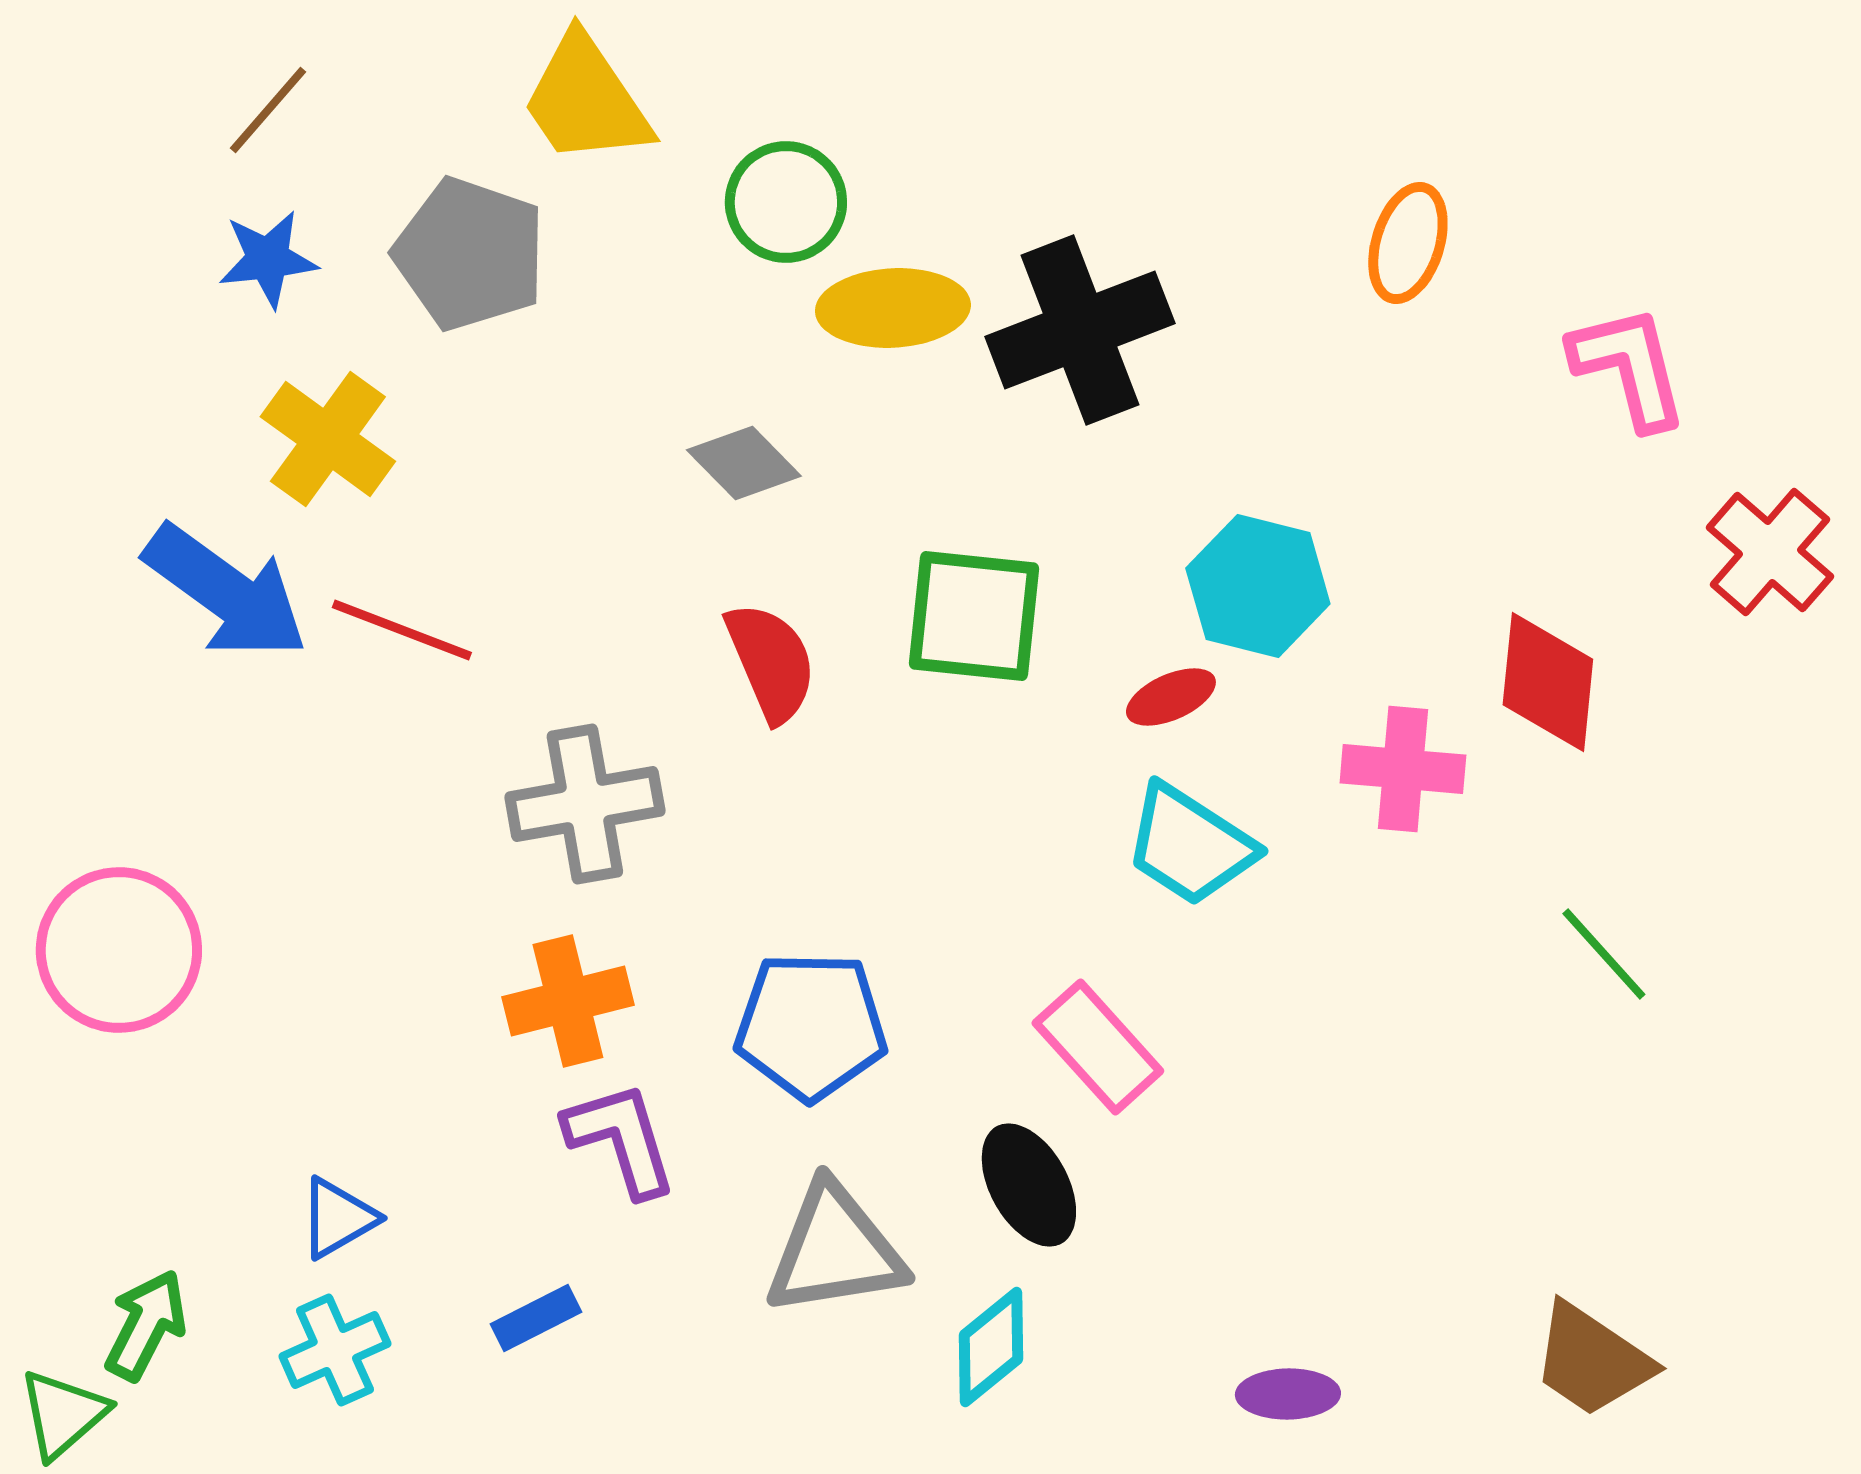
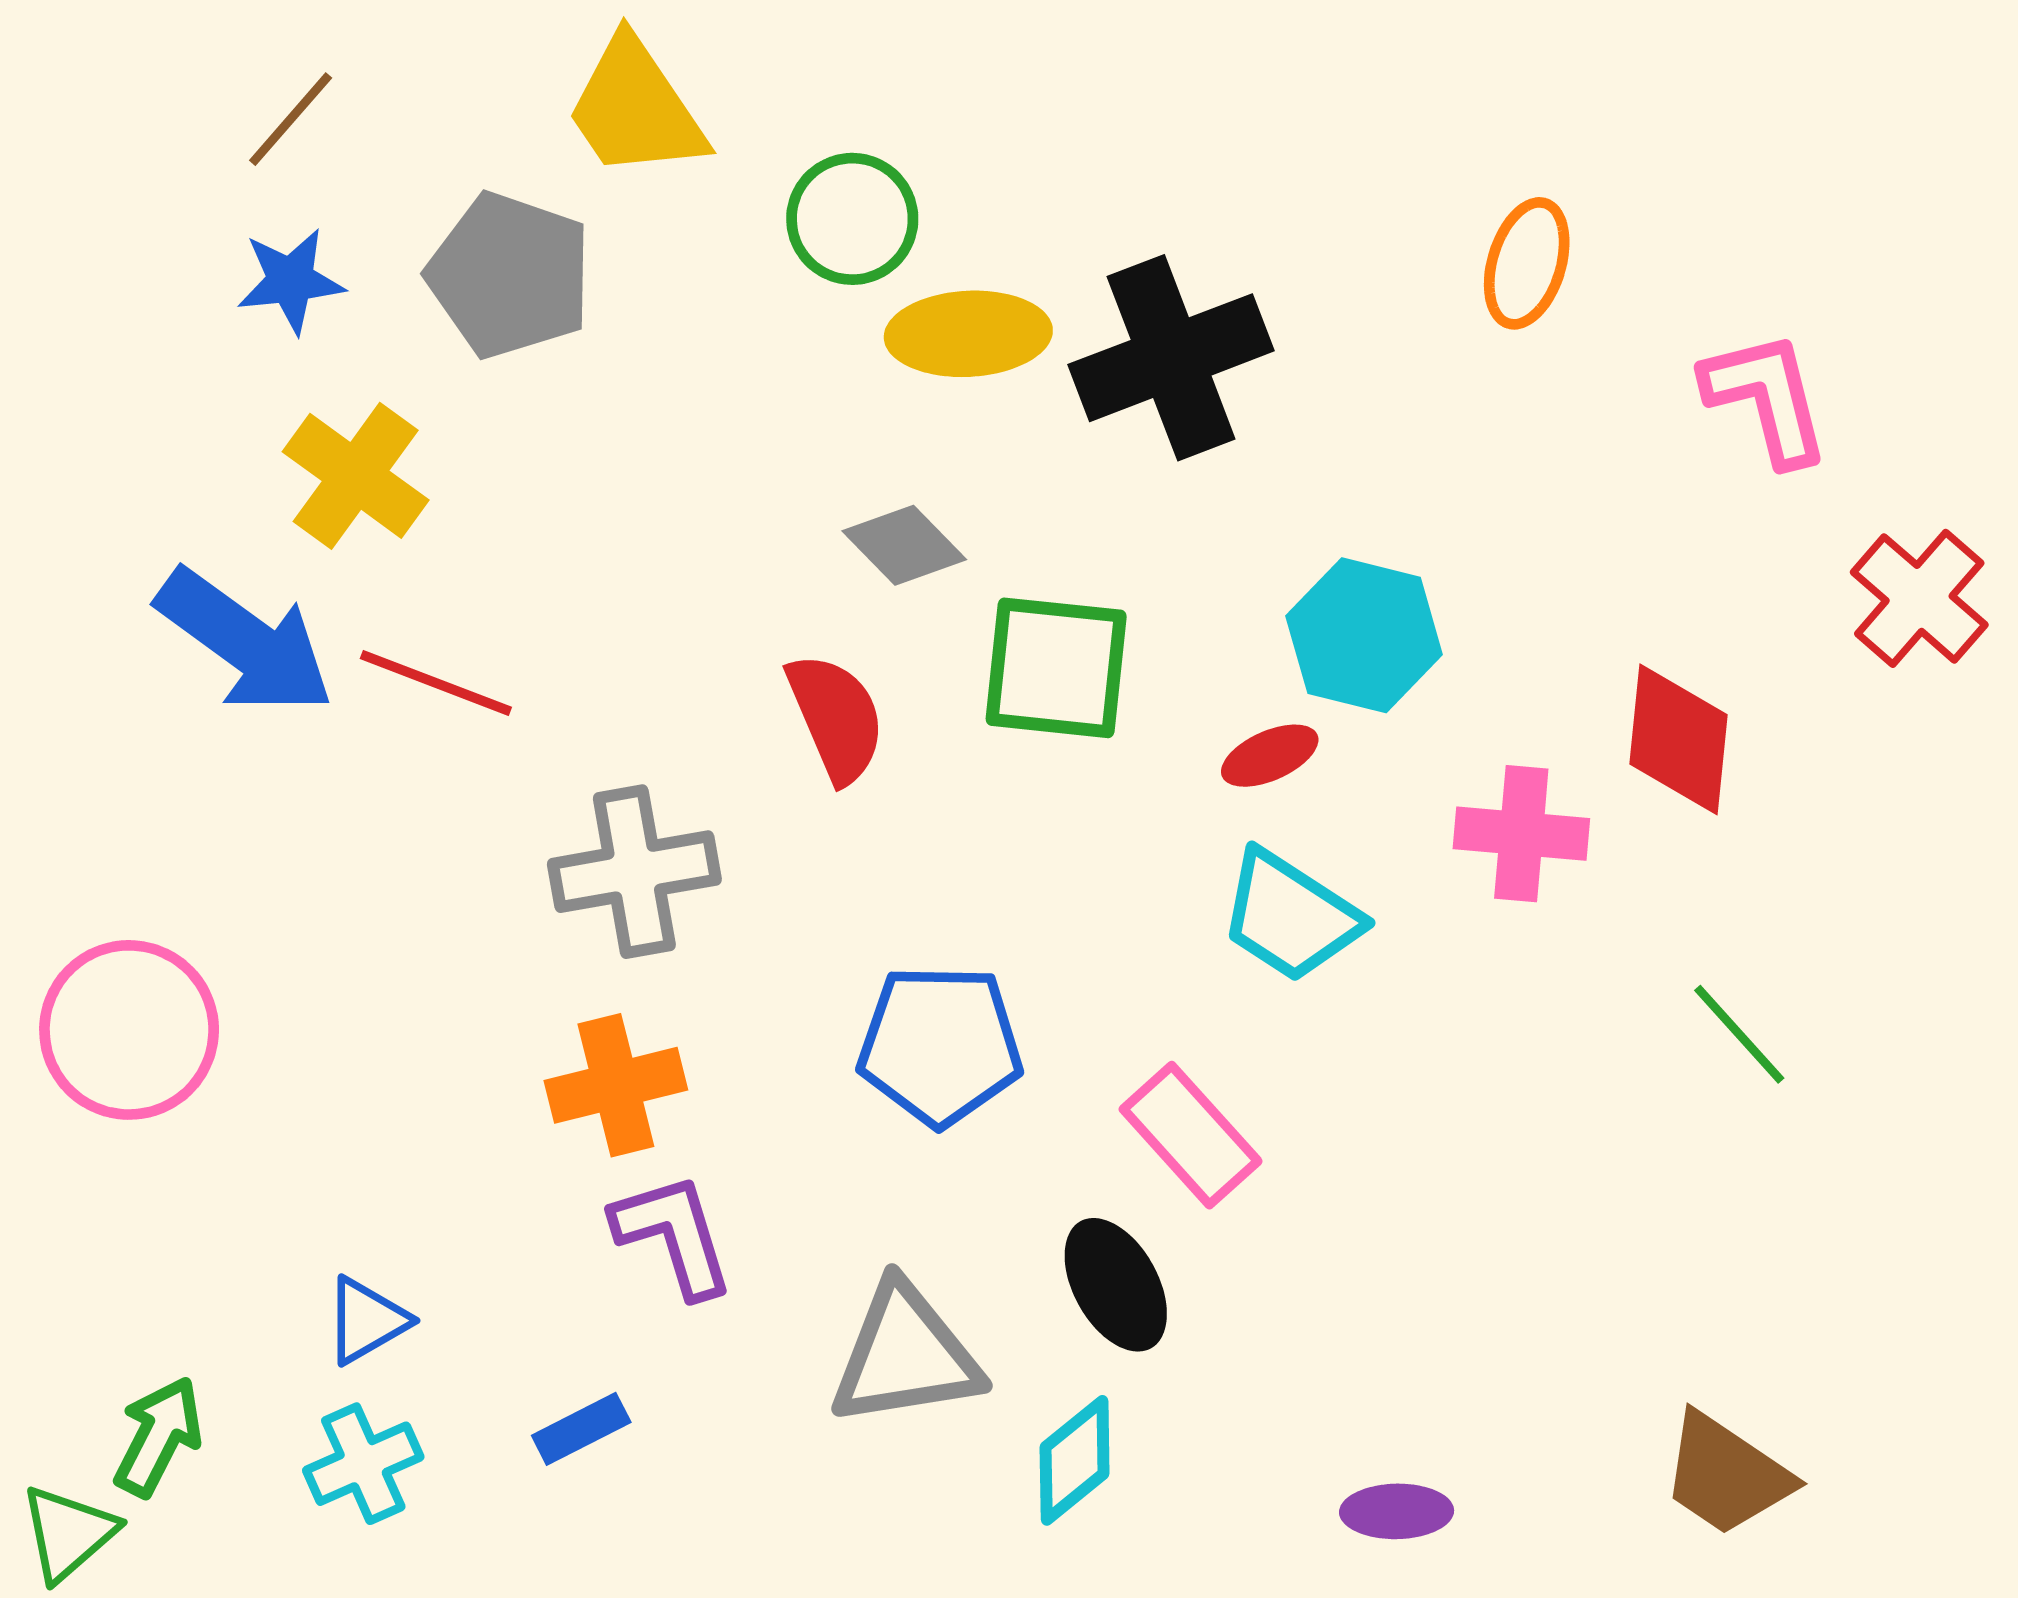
gray diamond: (744, 463) -> (904, 545), moved
blue pentagon: (811, 1026) -> (940, 1045), moved

